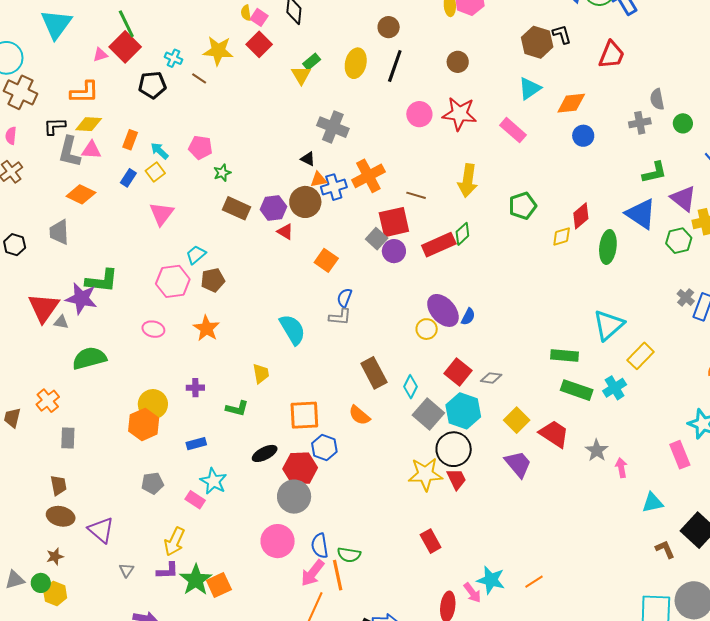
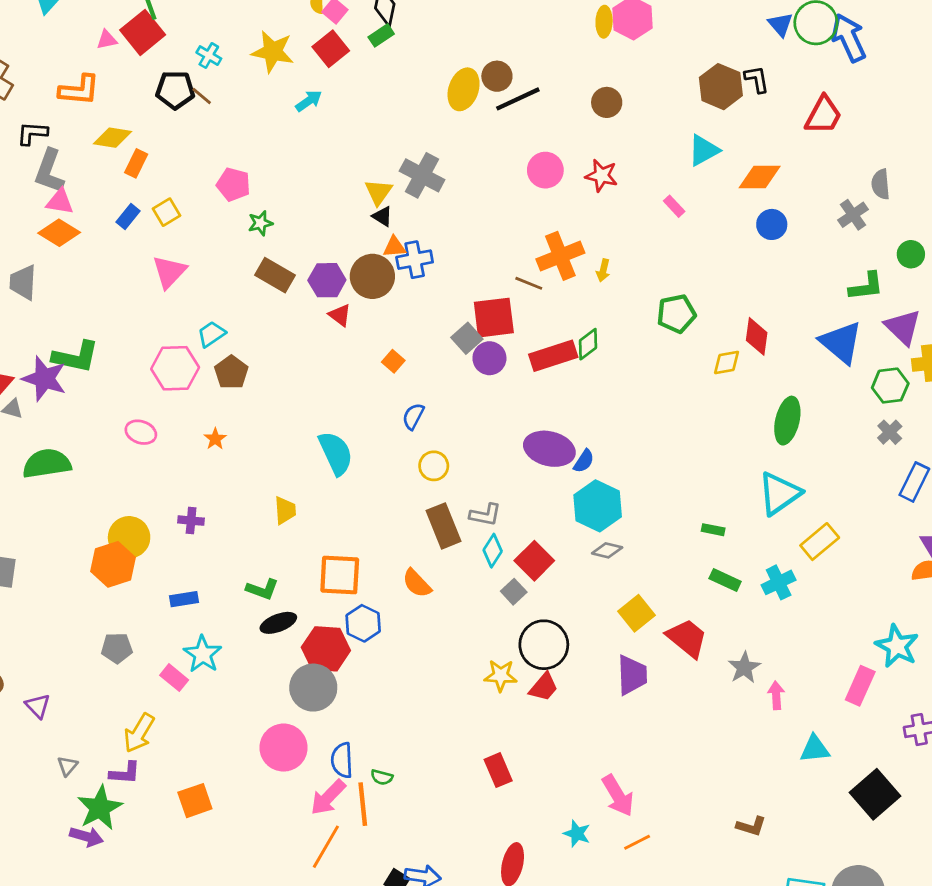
brown circle: (389, 27) -> (497, 76), moved
green rectangle: (312, 62) -> (381, 35), moved
black line: (395, 66) -> (518, 99), turned 40
yellow triangle: (301, 75) -> (378, 192), moved
brown line: (199, 78) -> (202, 96), moved
red star: (459, 114) -> (601, 176), size x0.7
gray cross: (640, 123) -> (853, 215), turned -30
green circle: (683, 123) -> (911, 254), moved
yellow diamond: (89, 124) -> (112, 138), moved
pink rectangle: (513, 130) -> (674, 206), size x0.6
pink triangle: (91, 150) -> (60, 202), moved
cyan arrow: (159, 151) -> (309, 101), moved, turned 96
orange cross: (368, 176) -> (560, 256), moved
yellow arrow: (468, 181) -> (603, 270), size x0.5
red diamond: (581, 216) -> (757, 336), turned -48
green ellipse: (608, 247) -> (787, 421), moved
orange square: (326, 260) -> (393, 361), size x0.7
brown pentagon: (213, 280) -> (231, 372), turned -30
gray cross: (686, 297) -> (890, 432), moved
purple ellipse: (443, 310) -> (549, 449), turned -40
gray L-shape: (340, 317) -> (485, 515), moved
orange star: (206, 328) -> (215, 439), size x0.6
yellow circle: (427, 329) -> (434, 466), moved
green rectangle: (565, 355) -> (713, 530), size x0.6
red square: (458, 372) -> (534, 561), moved
green rectangle: (577, 390) -> (725, 580), size x0.7
green L-shape: (237, 408) -> (262, 589), moved
cyan hexagon: (463, 411) -> (598, 506), moved
gray square: (428, 414) -> (514, 592), size x0.6
pink rectangle: (680, 455) -> (860, 686), turned 40
purple trapezoid: (518, 464) -> (632, 675), turned 32
yellow star: (425, 474) -> (501, 676), size x0.7
red trapezoid: (457, 479) -> (544, 687), turned 60
purple triangle: (101, 530) -> (38, 706), size x0.7
brown L-shape: (665, 549) -> (751, 826), moved, turned 125
green semicircle: (349, 555) -> (382, 777), size x0.7
green star: (196, 580) -> (100, 808), moved
cyan star: (491, 580) -> (577, 834), size x0.7
pink arrow: (472, 593) -> (618, 796), moved, size x1.4

